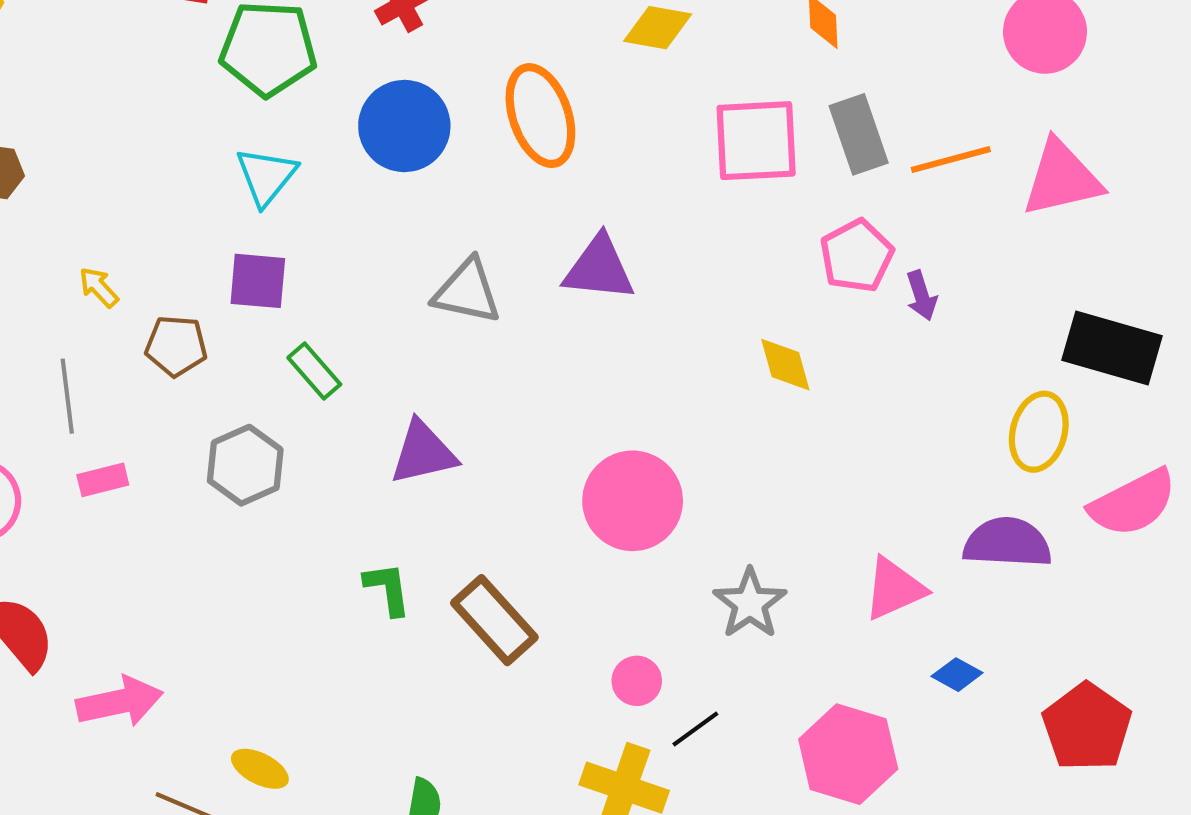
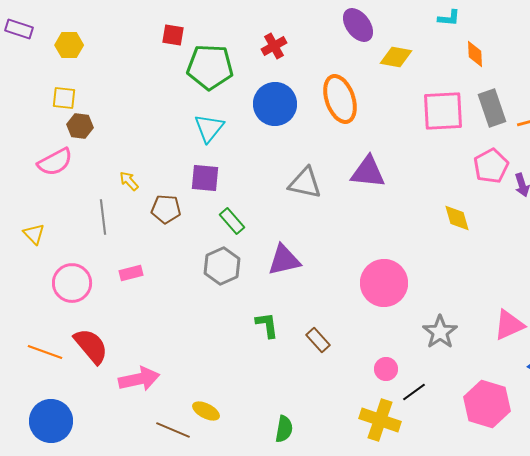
gray line: (67, 396) -> (103, 217), moved
gray hexagon: (245, 465) -> (222, 266), moved
brown rectangle: (494, 620) -> (318, 340), size x0.6

